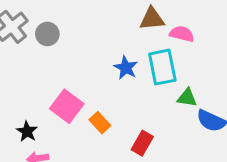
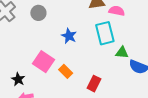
gray circle: (47, 34) -> (38, 13), moved
blue star: (126, 68) -> (69, 36), moved

